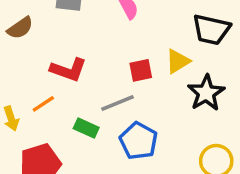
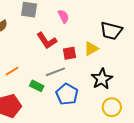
red L-shape: (68, 70) -> (47, 41), moved, turned 35
black star: (206, 93) -> (102, 79), moved

